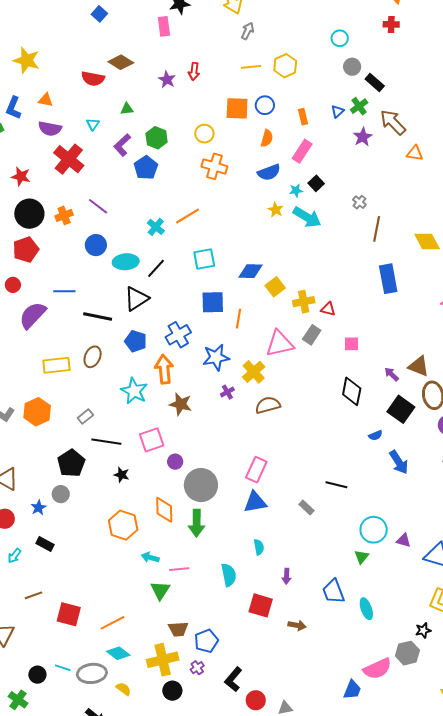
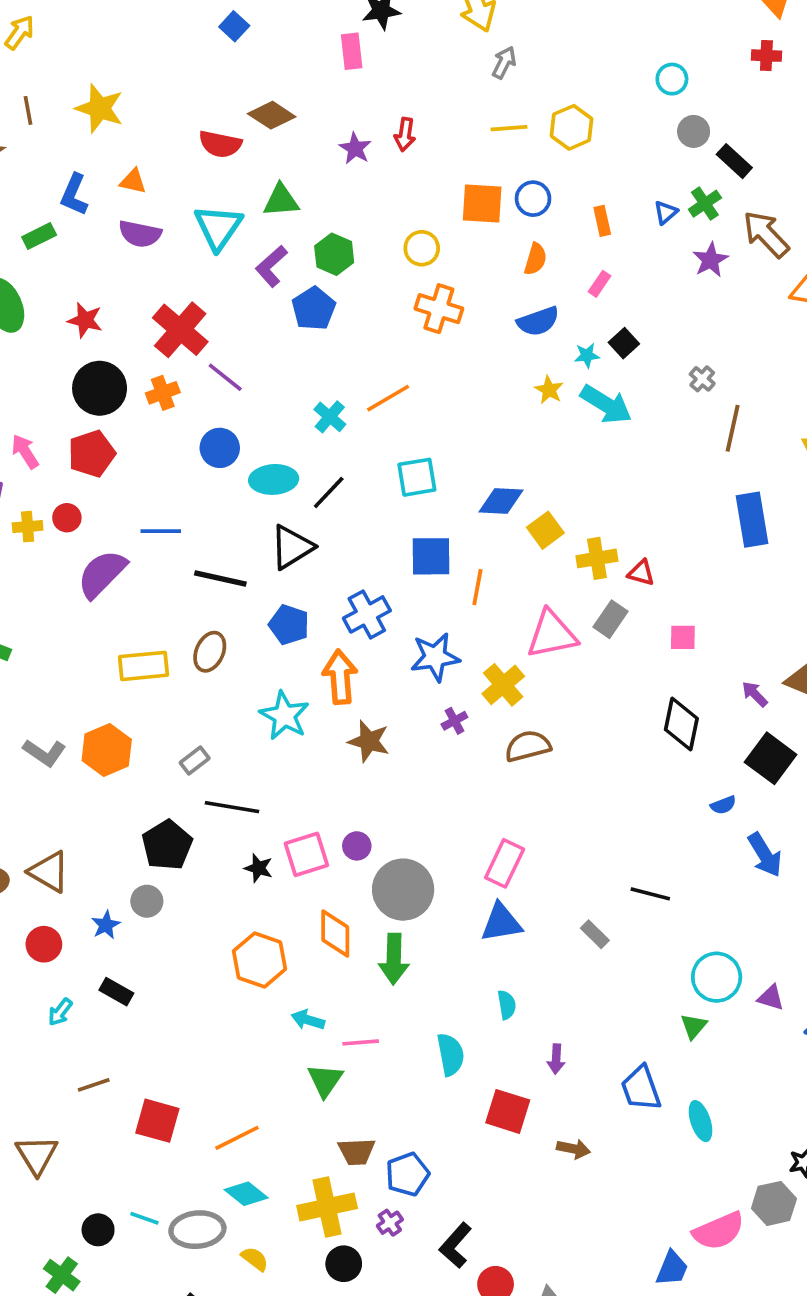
green triangle: (127, 109) -> (281, 200), size x1.5
cyan triangle: (93, 124) -> (218, 227), size x2.0
pink rectangle: (302, 151) -> (599, 284), size x0.6
red cross: (69, 159) -> (180, 330), moved
pink square: (152, 440) -> (306, 854), moved

